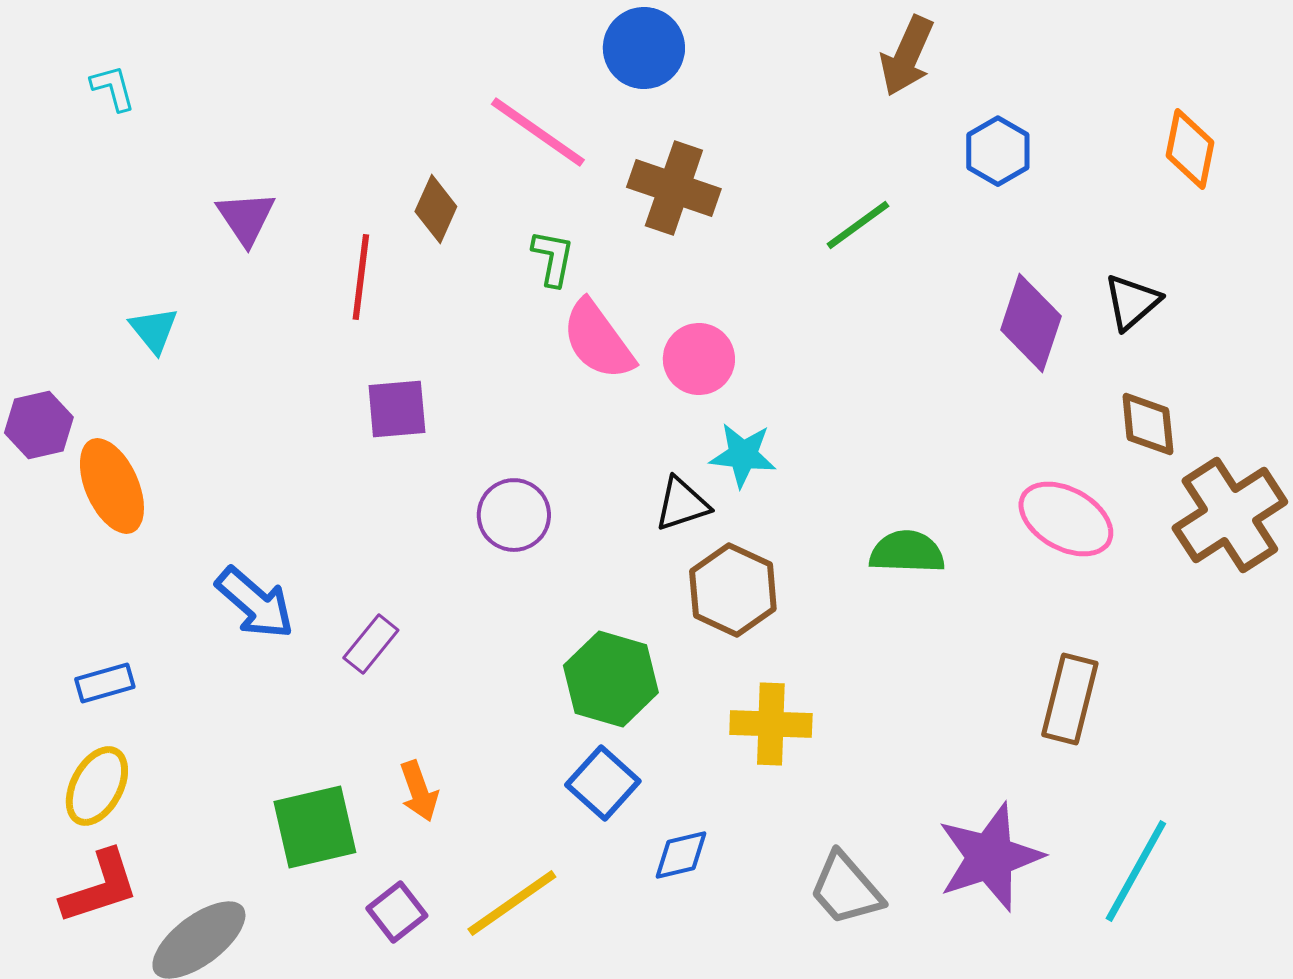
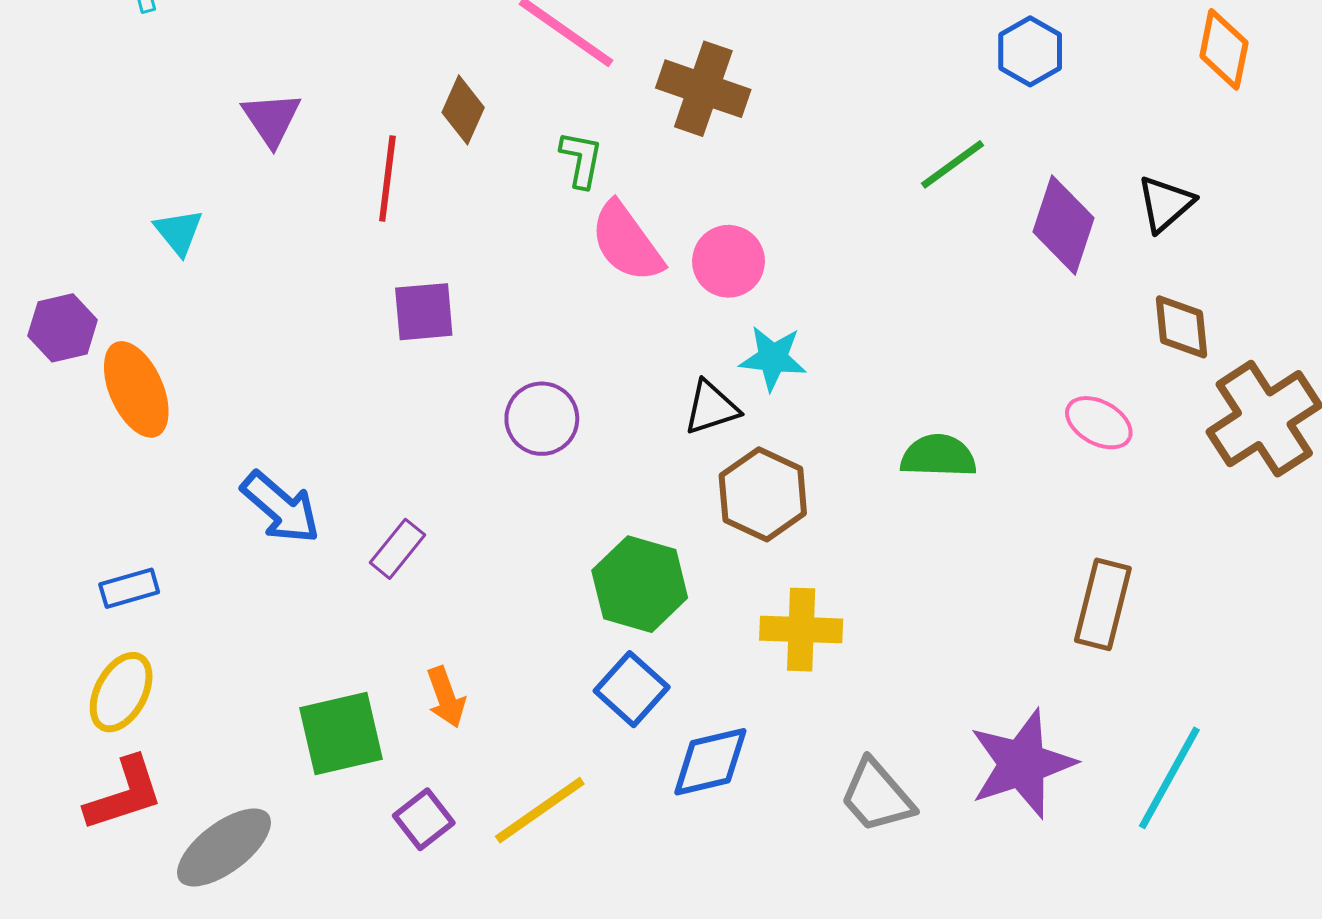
green line: (858, 225) -> (953, 164), moved
pink ellipse: (1066, 519) -> (1099, 423), size x0.7
blue diamond: (681, 855) -> (710, 762), size x1.4

